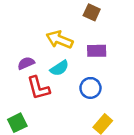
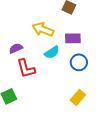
cyan semicircle: (59, 68) -> (52, 52), moved
blue circle: (90, 88) -> (79, 62), moved

